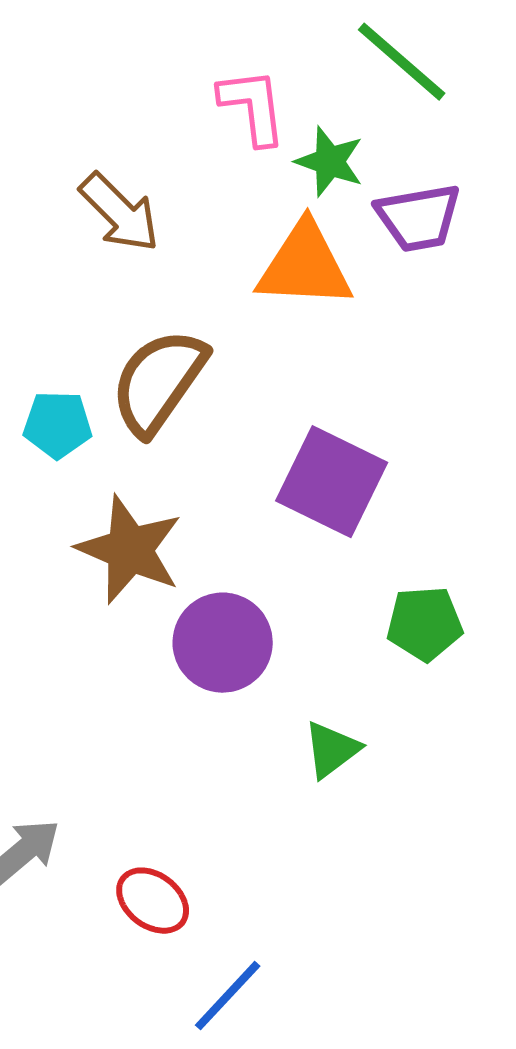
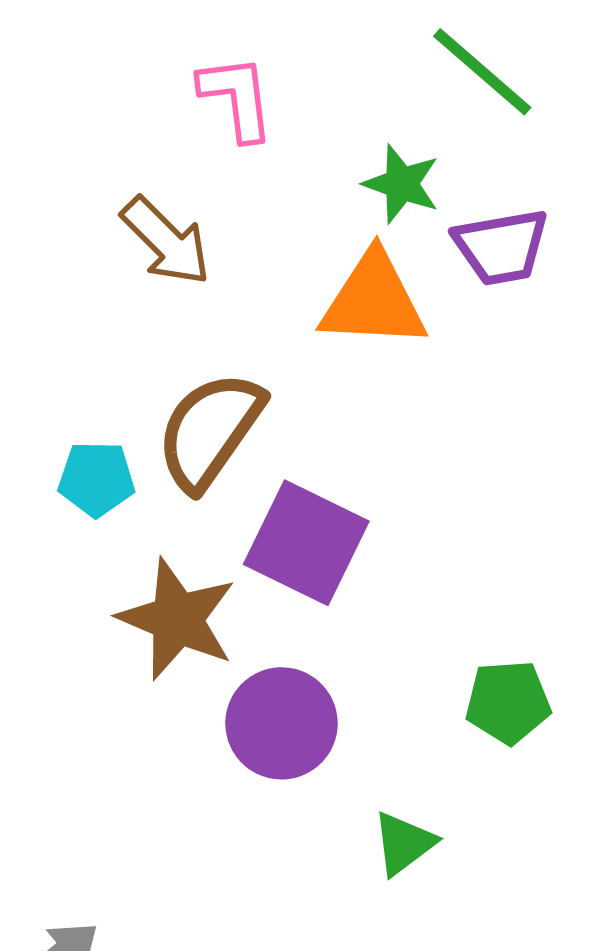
pink L-shape: (253, 107) -> (237, 98), moved
purple square: (332, 482) -> (306, 543), moved

